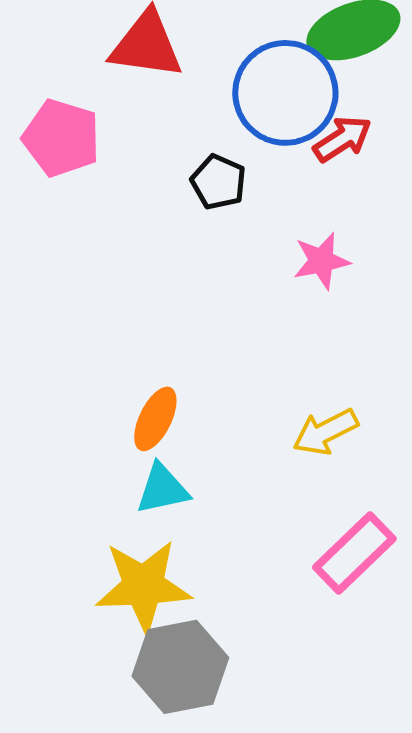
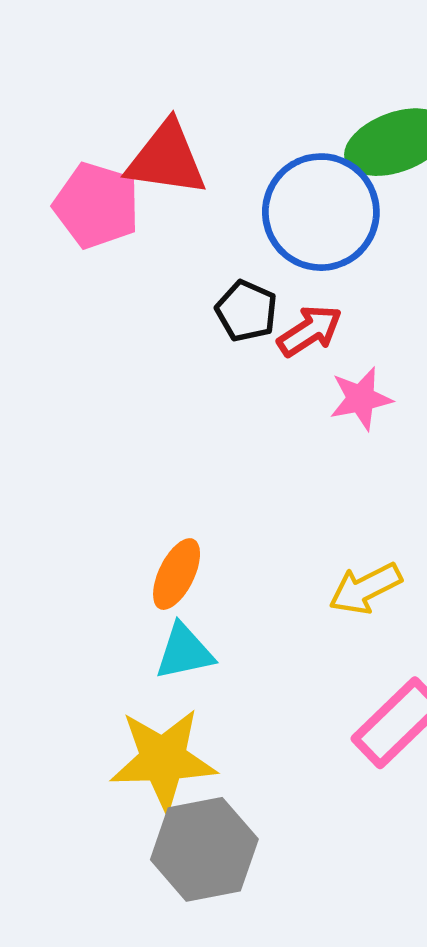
pink pentagon: (61, 138) -> (97, 205), moved
red arrow: (342, 139) -> (310, 331), moved

